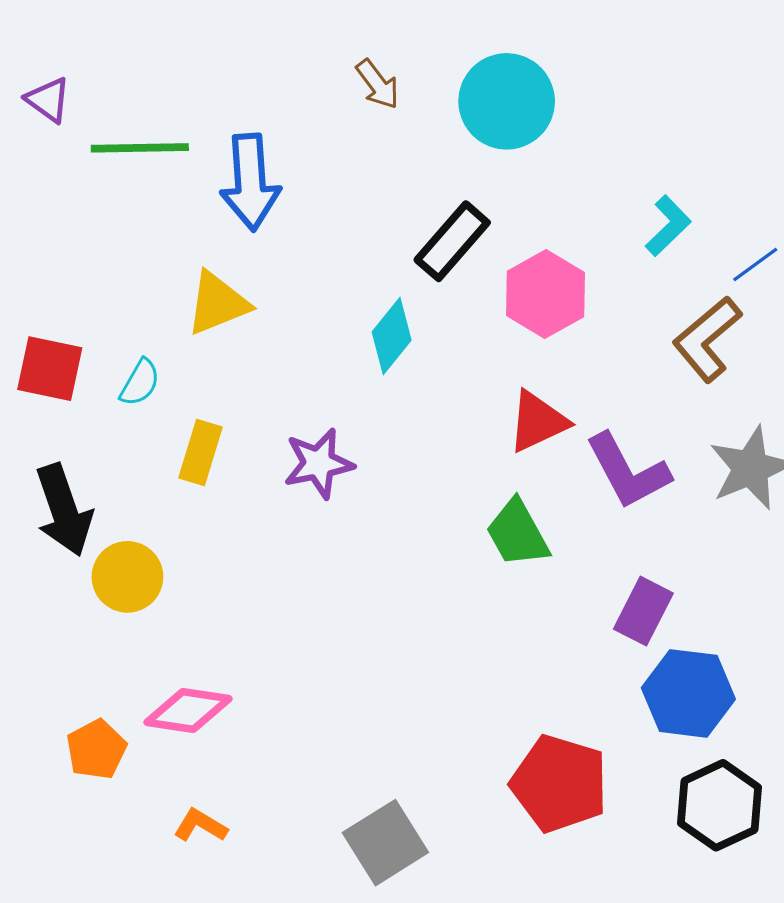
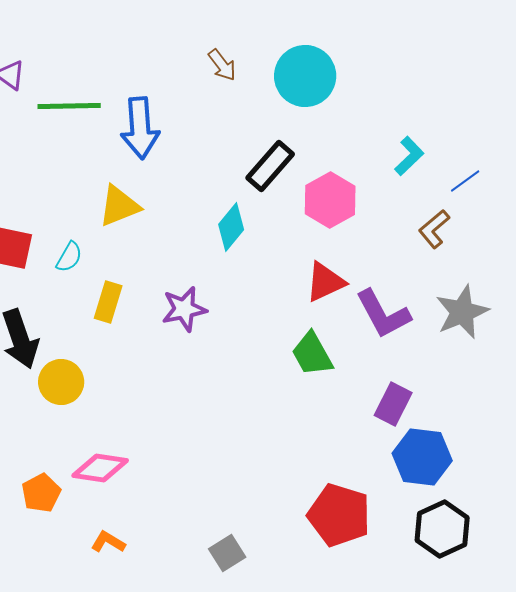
brown L-shape: (707, 339) -> (434, 229), size x0.7
gray square: (385, 843) -> (227, 553), size x0.7

